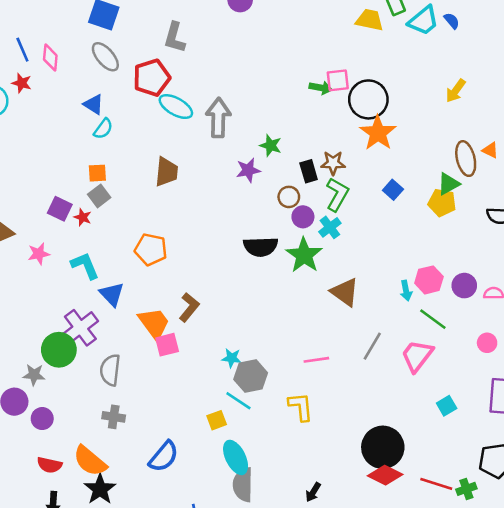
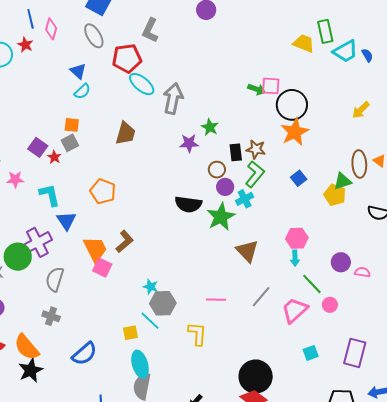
pink hexagon: (429, 280) -> (297, 238), moved
pink circle: (487, 343) -> (330, 305), moved
pink square: (167, 345) -> (102, 267), turned 30

